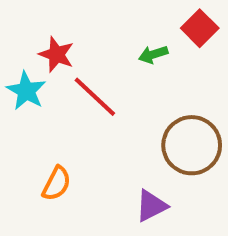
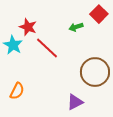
orange semicircle: (56, 184) -> (17, 91), moved

